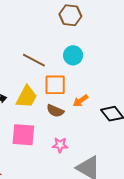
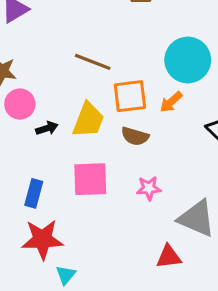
cyan circle: (73, 55) -> (188, 60), moved, size x1.5
orange arrow: (81, 101) -> (171, 102), moved

